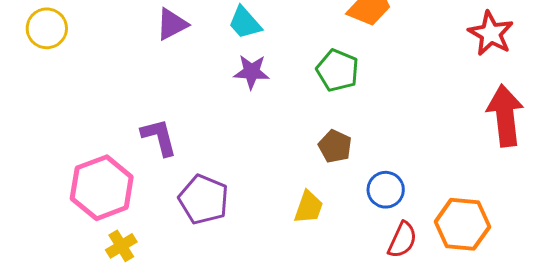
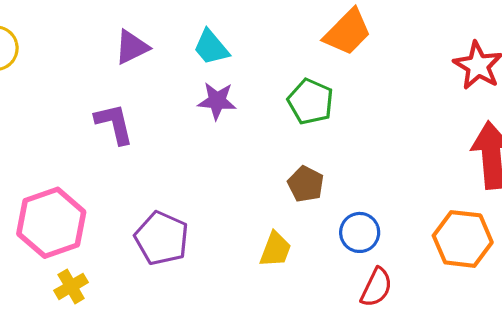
purple L-shape: (159, 137) -> (114, 124), moved
orange hexagon: (462, 224) -> (463, 239), moved

